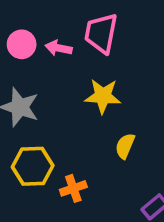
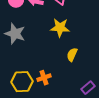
yellow hexagon: (33, 166) -> (22, 82), moved

